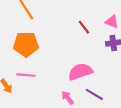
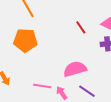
pink line: (26, 75) -> (42, 86), moved

